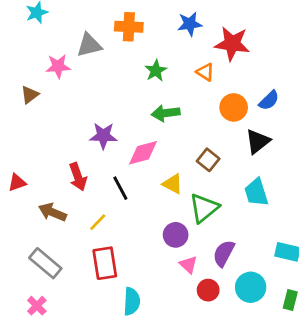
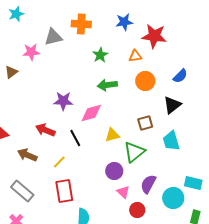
orange triangle: (205, 72) -> (135, 56), turned -40
orange circle: (234, 107) -> (145, 81), moved
brown square: (208, 160) -> (145, 123), moved, turned 35
red arrow: (78, 177) -> (45, 130), turned 132
yellow triangle: (173, 184) -> (112, 135), turned -42
cyan circle: (251, 287) -> (173, 198), moved

